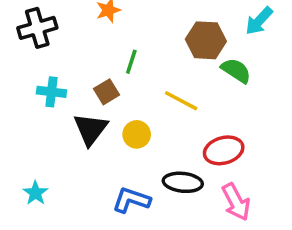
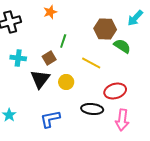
blue L-shape: (131, 200) -> (50, 119), moved, turned -30
pink arrow: (236, 202) -> (122, 120), turned 35

